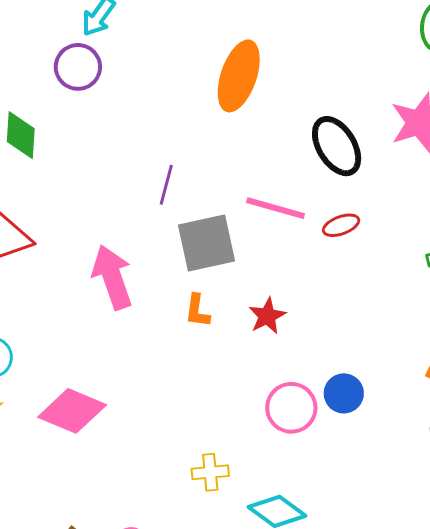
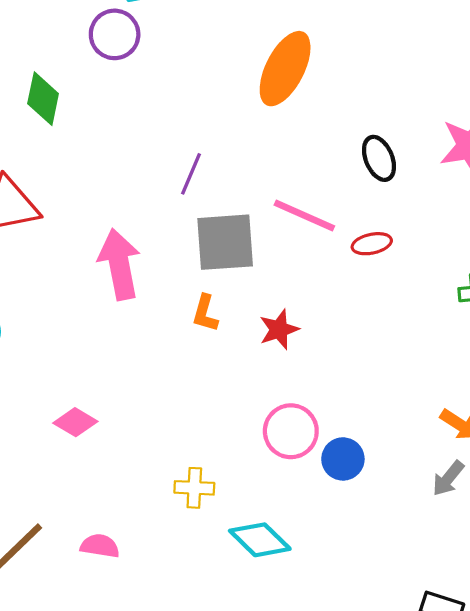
black ellipse: (337, 146) -> (379, 158), size x0.7
blue circle: (344, 393) -> (343, 459), moved
pink diamond: (72, 411) -> (75, 422), moved, size x0.6

